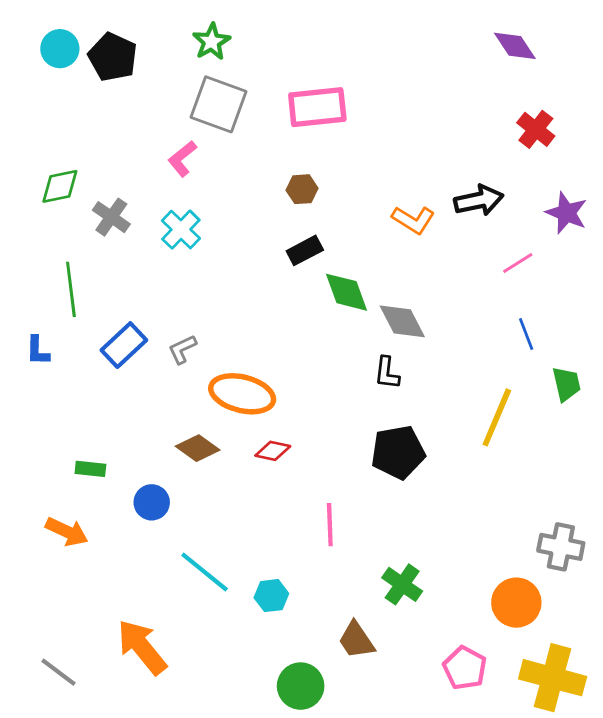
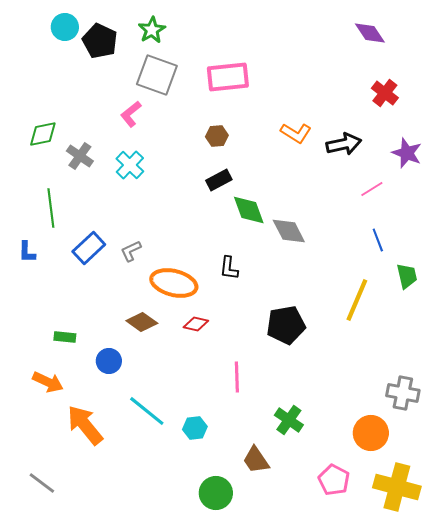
cyan circle: (60, 49) -> (65, 27), moved
black pentagon: (113, 57) -> (100, 41), moved
orange L-shape: (413, 220) -> (296, 133), moved
black L-shape: (387, 373) -> (229, 268), moved
orange arrow: (142, 647) -> (85, 425), moved

